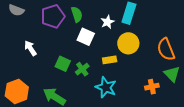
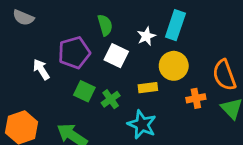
purple pentagon: (53, 16) -> (74, 53), moved
orange cross: (152, 87) -> (196, 98), moved

